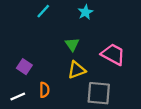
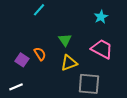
cyan star: (85, 12) -> (101, 17), moved
orange semicircle: (44, 90) -> (40, 54), moved, turned -32

